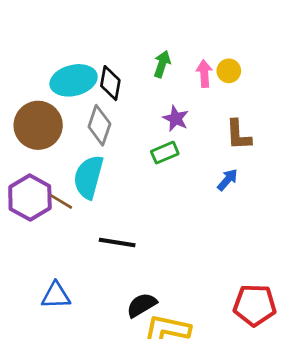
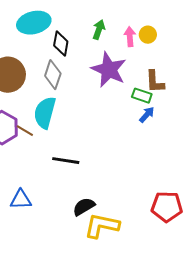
cyan ellipse: (74, 80) -> (34, 23), moved
purple star: (176, 118) -> (109, 70), size x1.8
green rectangle: (165, 153) -> (142, 96), moved, turned 42

